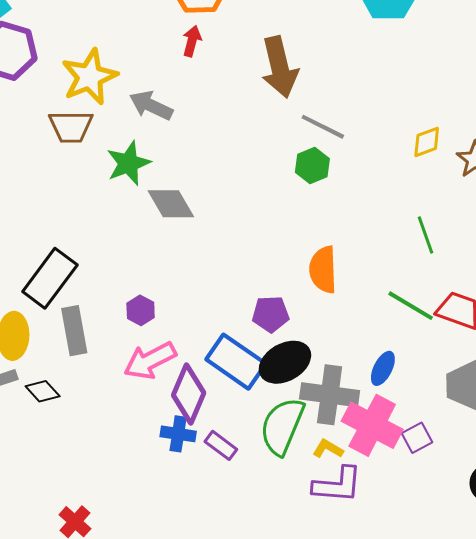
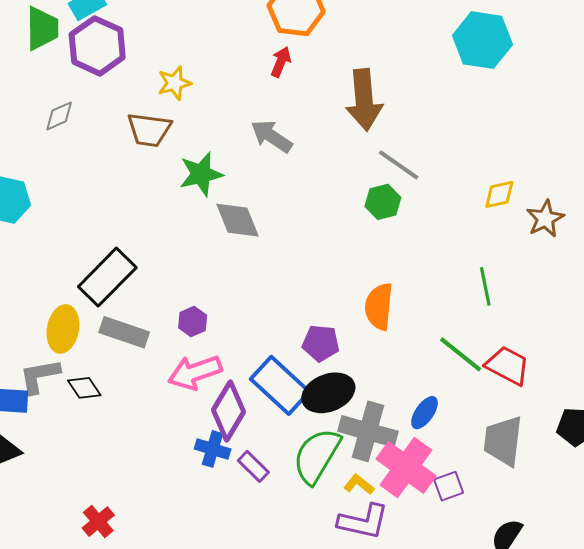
yellow star: (89, 77) -> (174, 83), size x0.6
gray arrow: (151, 106) -> (272, 136), moved
gray rectangle: (74, 331) -> (124, 332), turned -69

